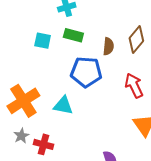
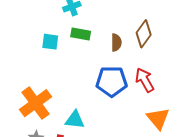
blue pentagon: (86, 72) -> (112, 81), moved
cyan triangle: (63, 105) -> (75, 120), moved

